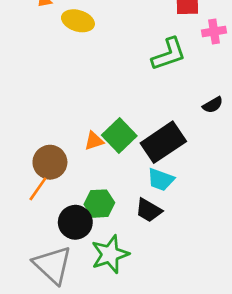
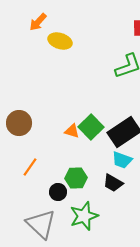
orange triangle: (94, 141) -> (72, 131), turned 35
brown circle: (50, 162) -> (19, 123), moved
black circle: (75, 222) -> (58, 192), size x0.7

